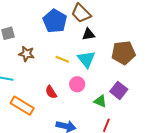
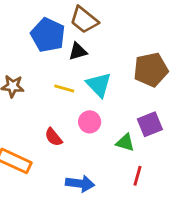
black triangle: (88, 34) -> (78, 51), moved
purple square: (119, 90) -> (150, 124), turned 36

